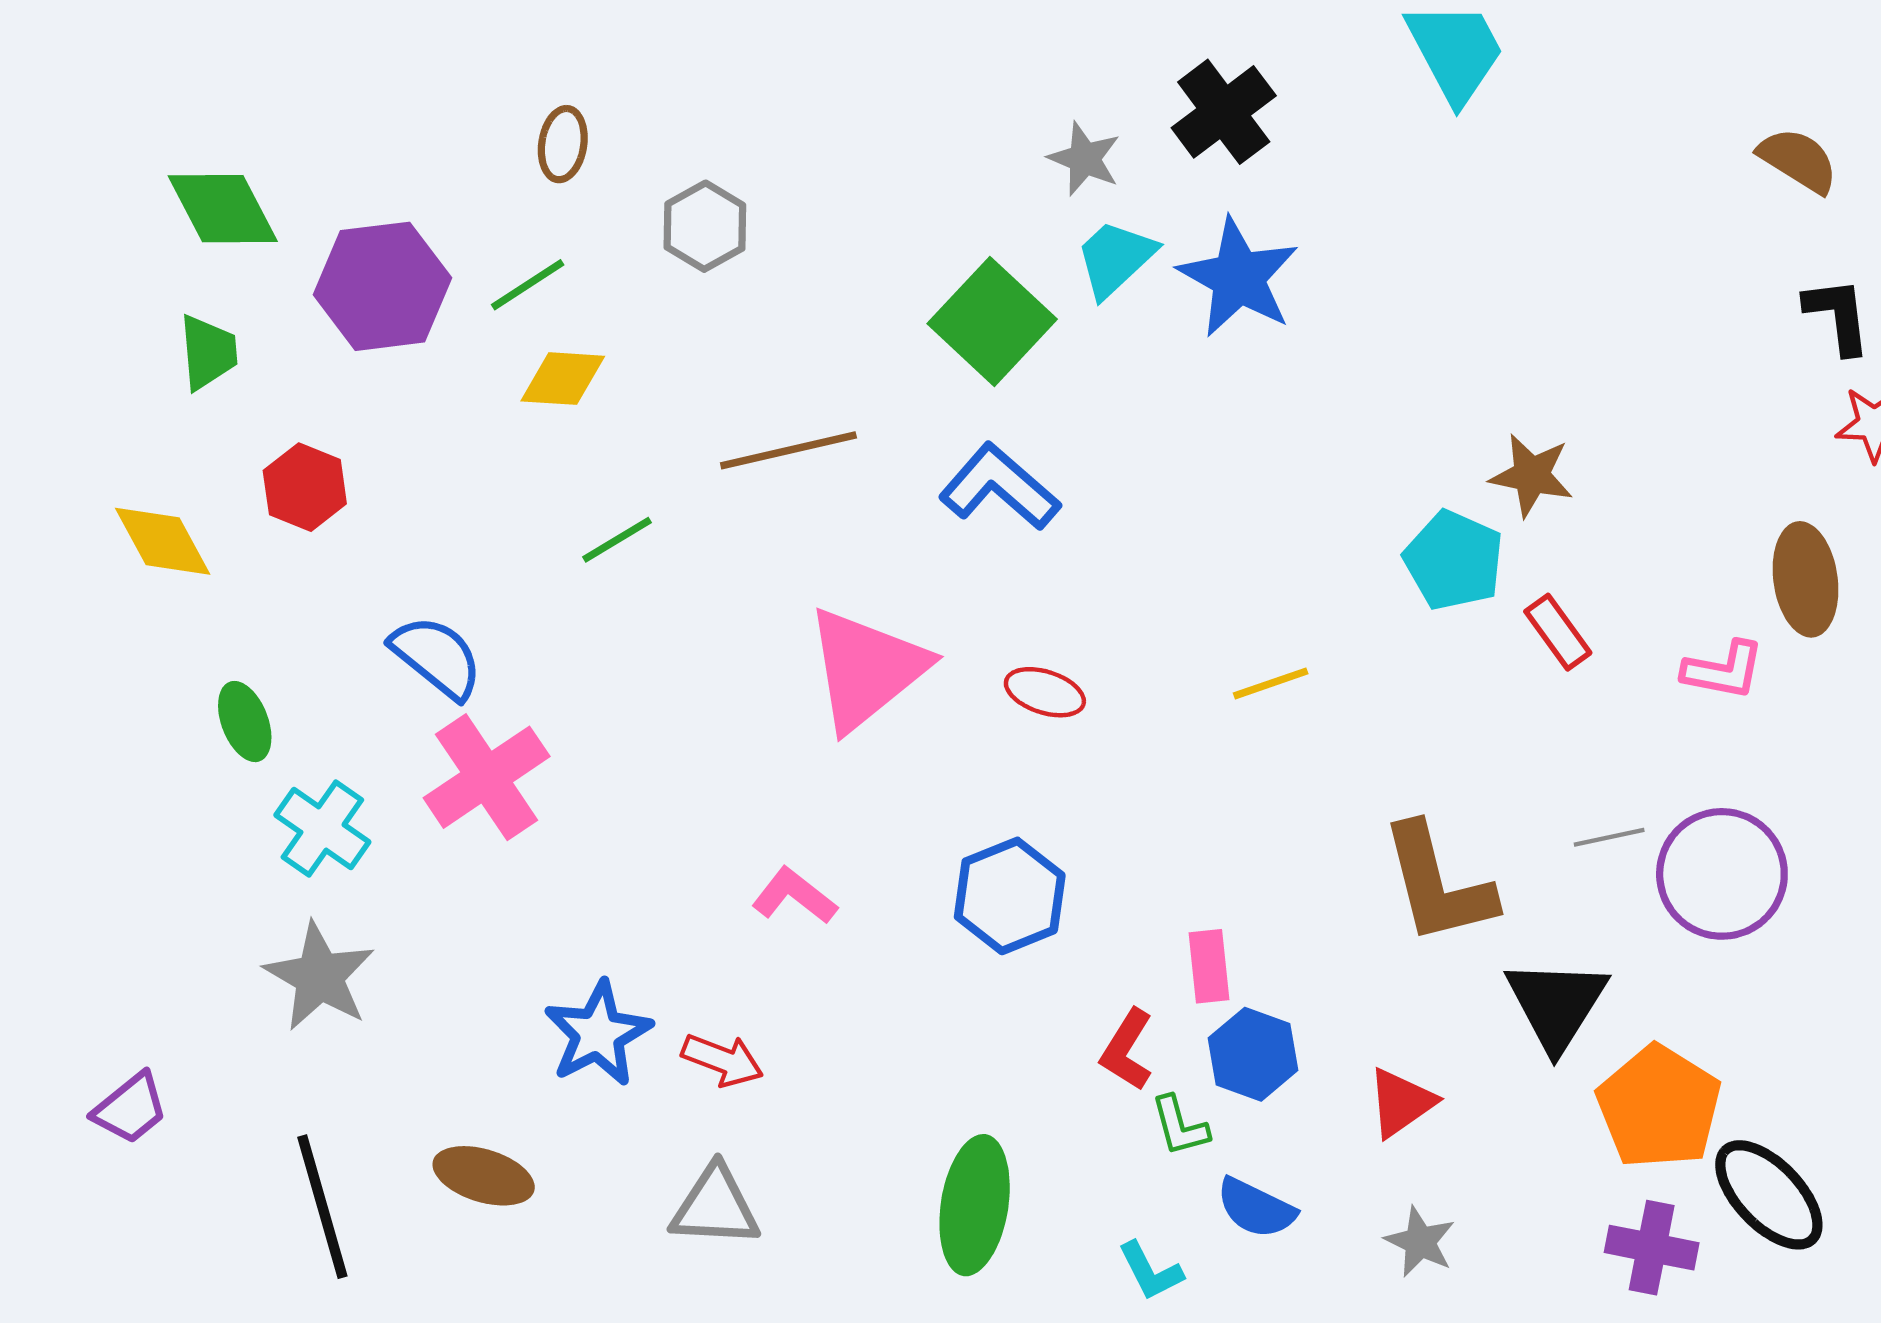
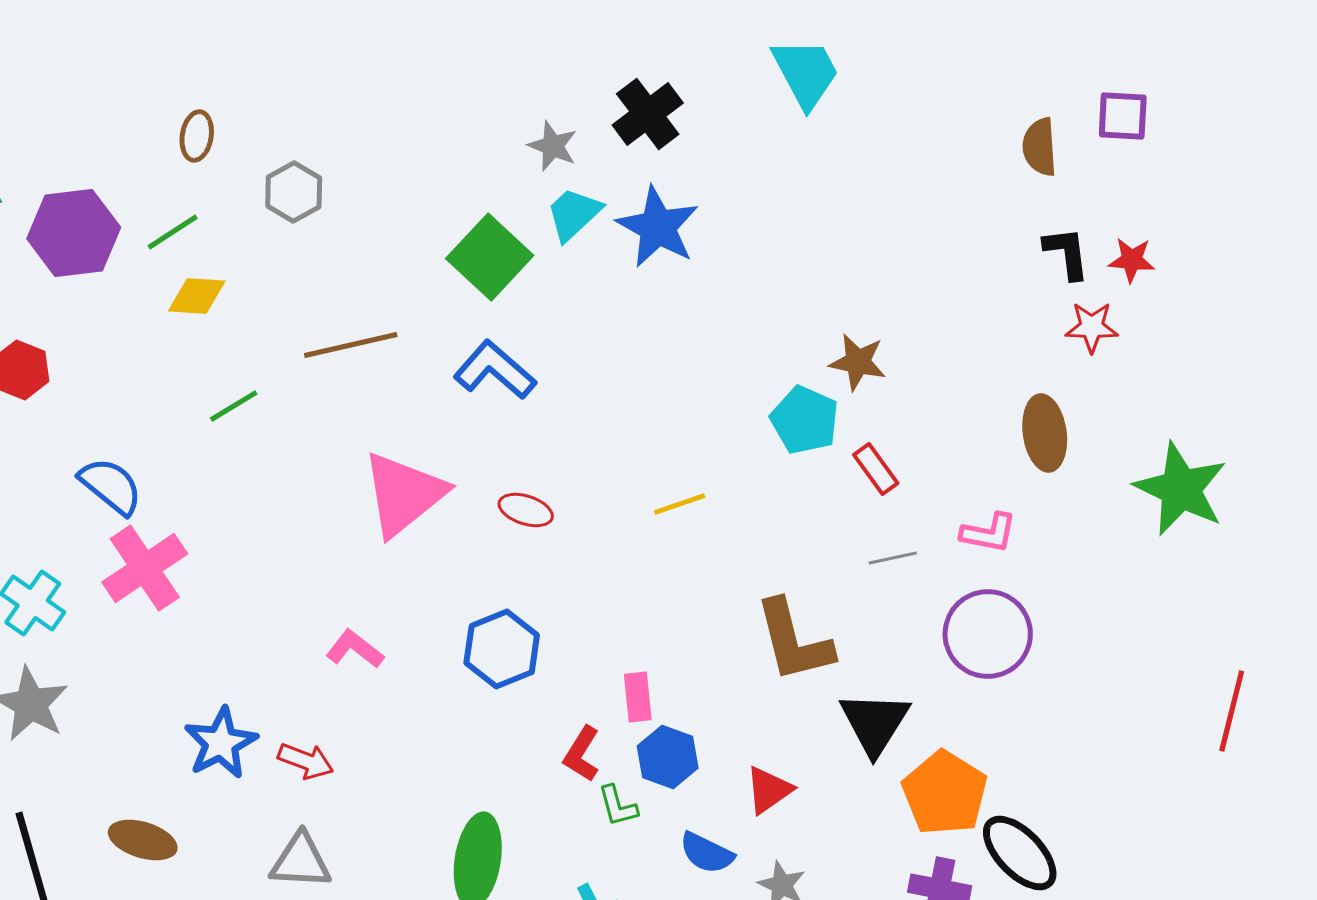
brown semicircle: (1798, 160) -> (1040, 147), turned -126
pink L-shape: (1723, 670) -> (989, 533), moved
gray line: (1609, 837) -> (893, 558), moved
blue semicircle: (1256, 1208) -> (707, 853), moved

